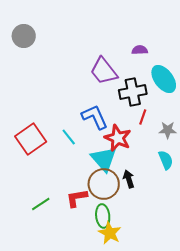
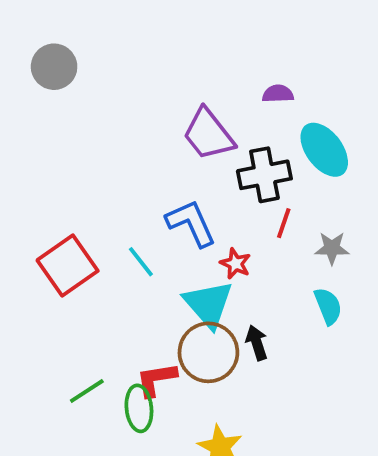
red star: (118, 138) -> (235, 264), size x0.6
green ellipse: (103, 216) -> (139, 408), moved

